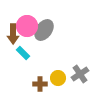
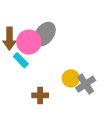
pink circle: (27, 26) -> (29, 42), moved
yellow circle: (58, 78) -> (71, 78), moved

